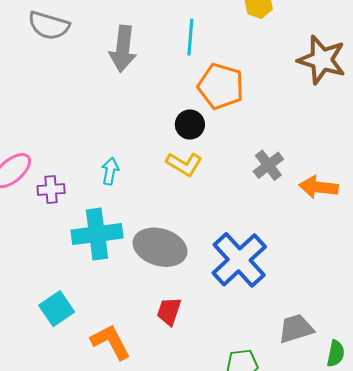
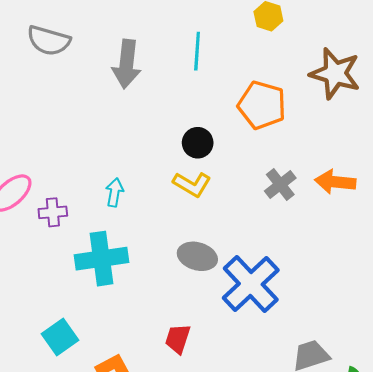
orange pentagon: (221, 86) -> (262, 105), moved
orange arrow: (319, 187) -> (335, 182), moved
gray ellipse: (160, 247) -> (197, 256), moved, size x0.7

